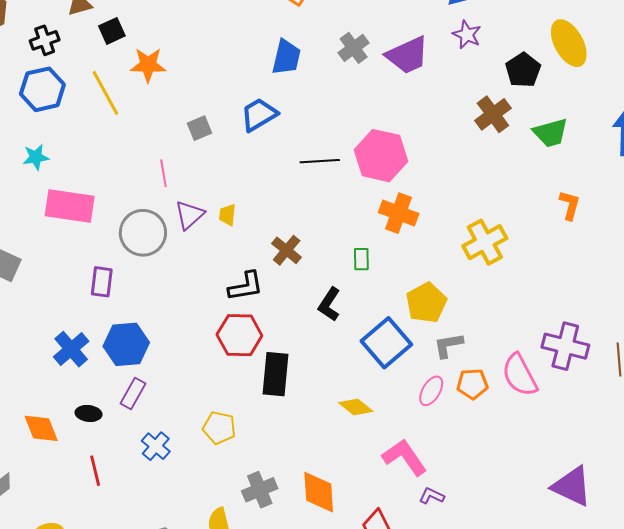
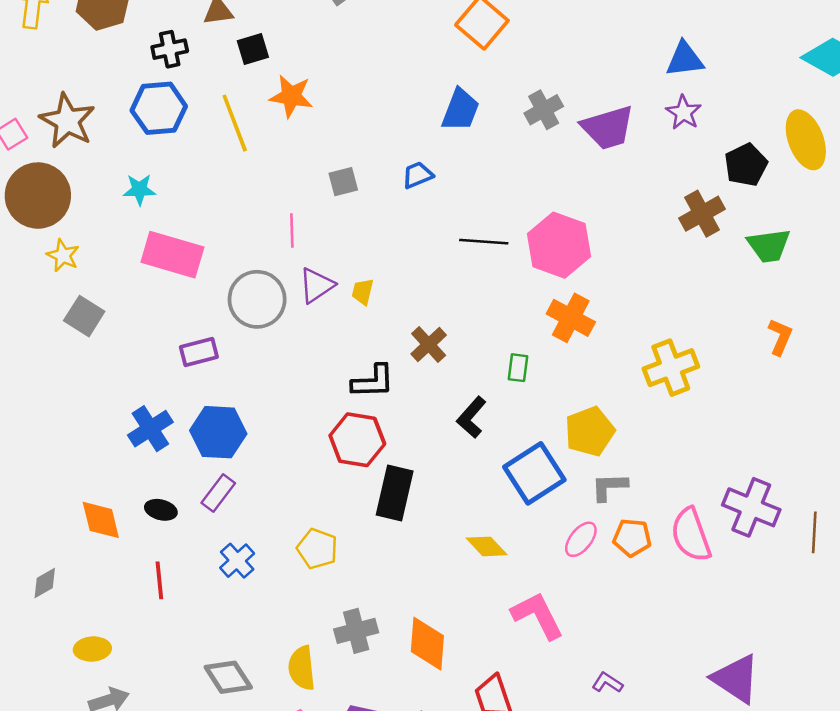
blue trapezoid: (259, 115) -> (418, 175), size x0.7
purple rectangle: (102, 282) -> (199, 352), turned 60
purple L-shape: (432, 496) -> (607, 683), moved

